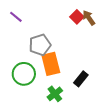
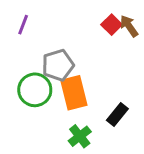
purple line: (16, 17) -> (23, 25), turned 72
green circle: (24, 74) -> (35, 90), moved

